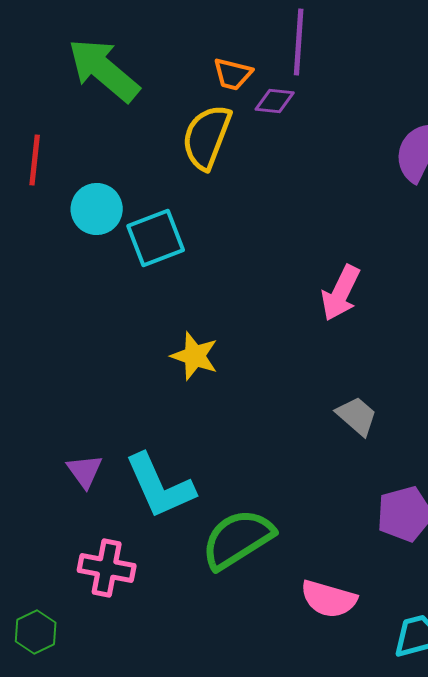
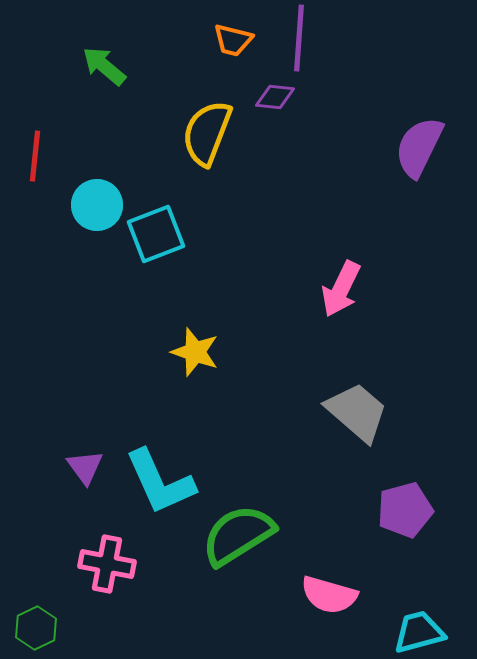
green arrow: (104, 70) -> (104, 66), size x0.6
orange trapezoid: (233, 74) -> (233, 40), moved
gray trapezoid: (357, 416) -> (357, 412), size x1.5

